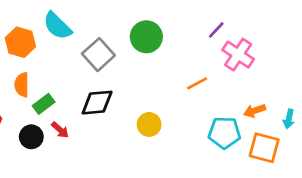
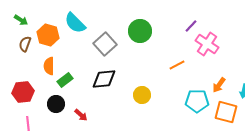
orange arrow: (255, 111) -> (219, 85), turned -35
red arrow: (60, 130) -> (81, 115), moved

